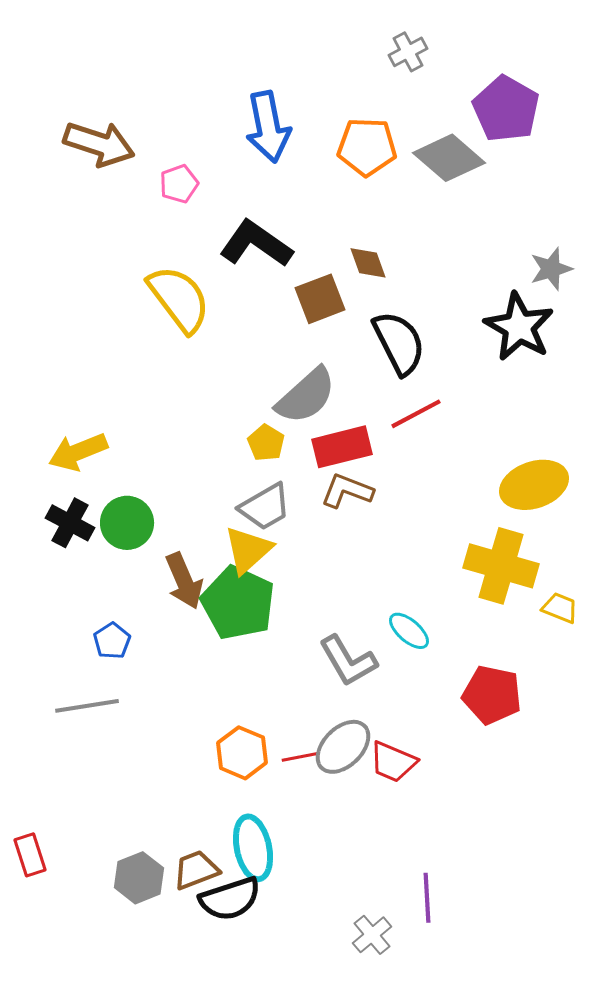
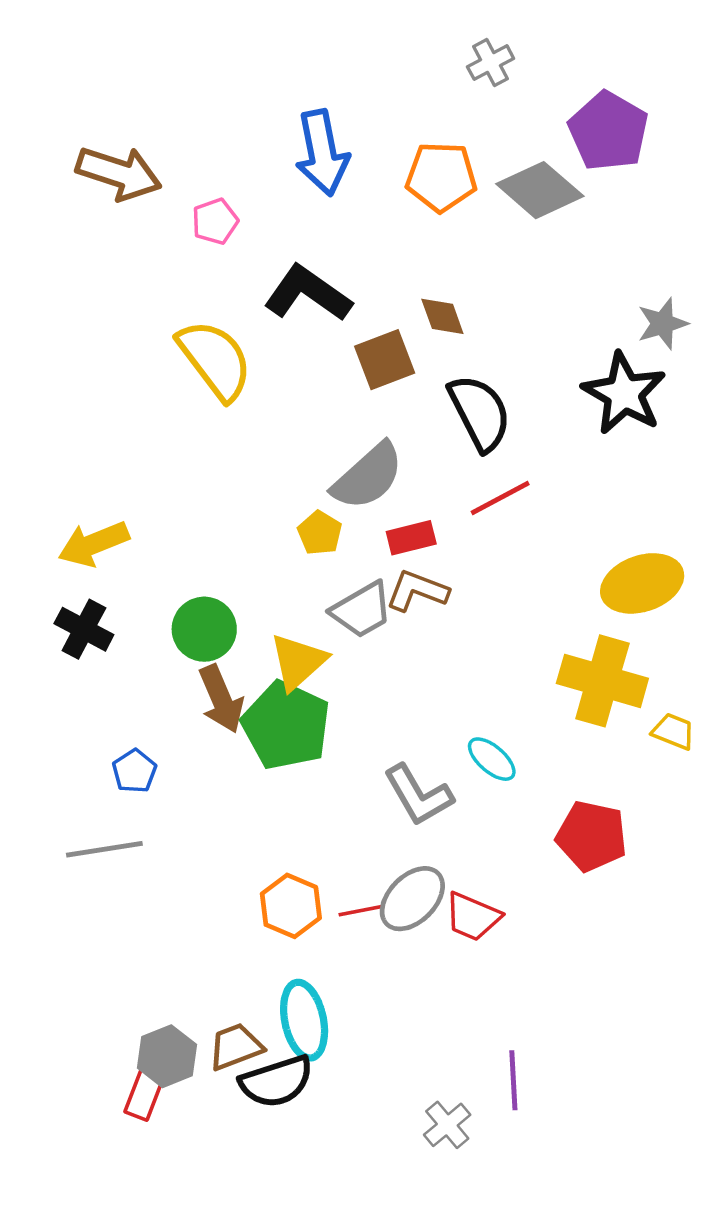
red rectangle: (342, 447) -> (411, 538), size x0.7
gray trapezoid: (265, 507) -> (362, 610), moved
green circle: (127, 523) -> (204, 629), moved
red rectangle: (30, 855) -> (144, 1095), moved, turned 39

